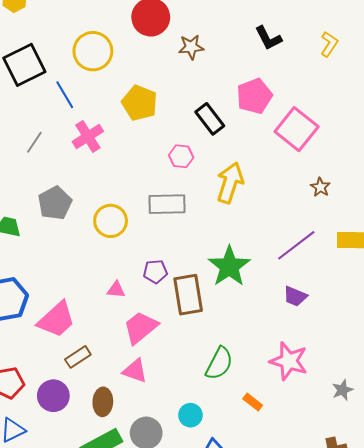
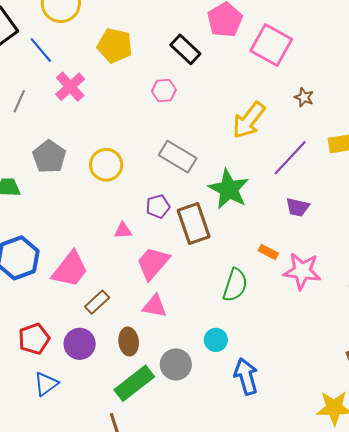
yellow arrow: (230, 183) -> (249, 120), moved, turned -150
gray rectangle: (167, 204) -> (178, 157), moved, turned 42
orange rectangle: (253, 402) -> (268, 252), moved

